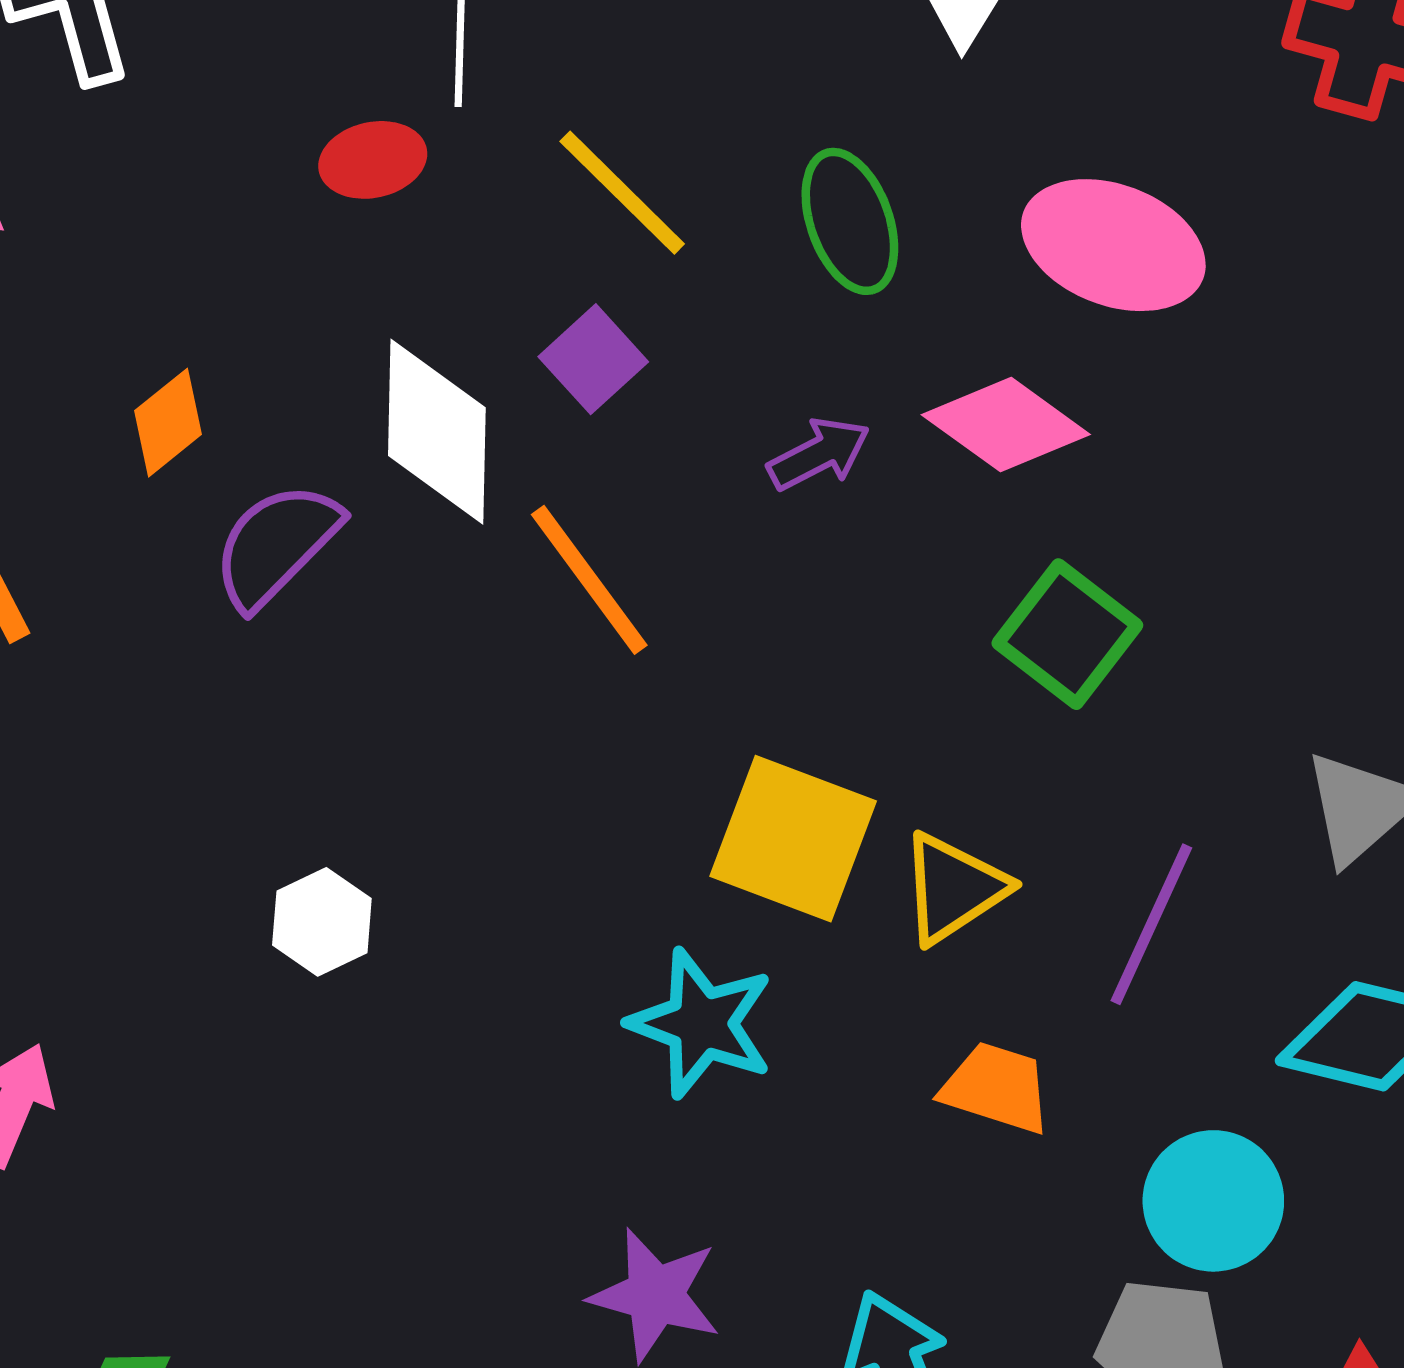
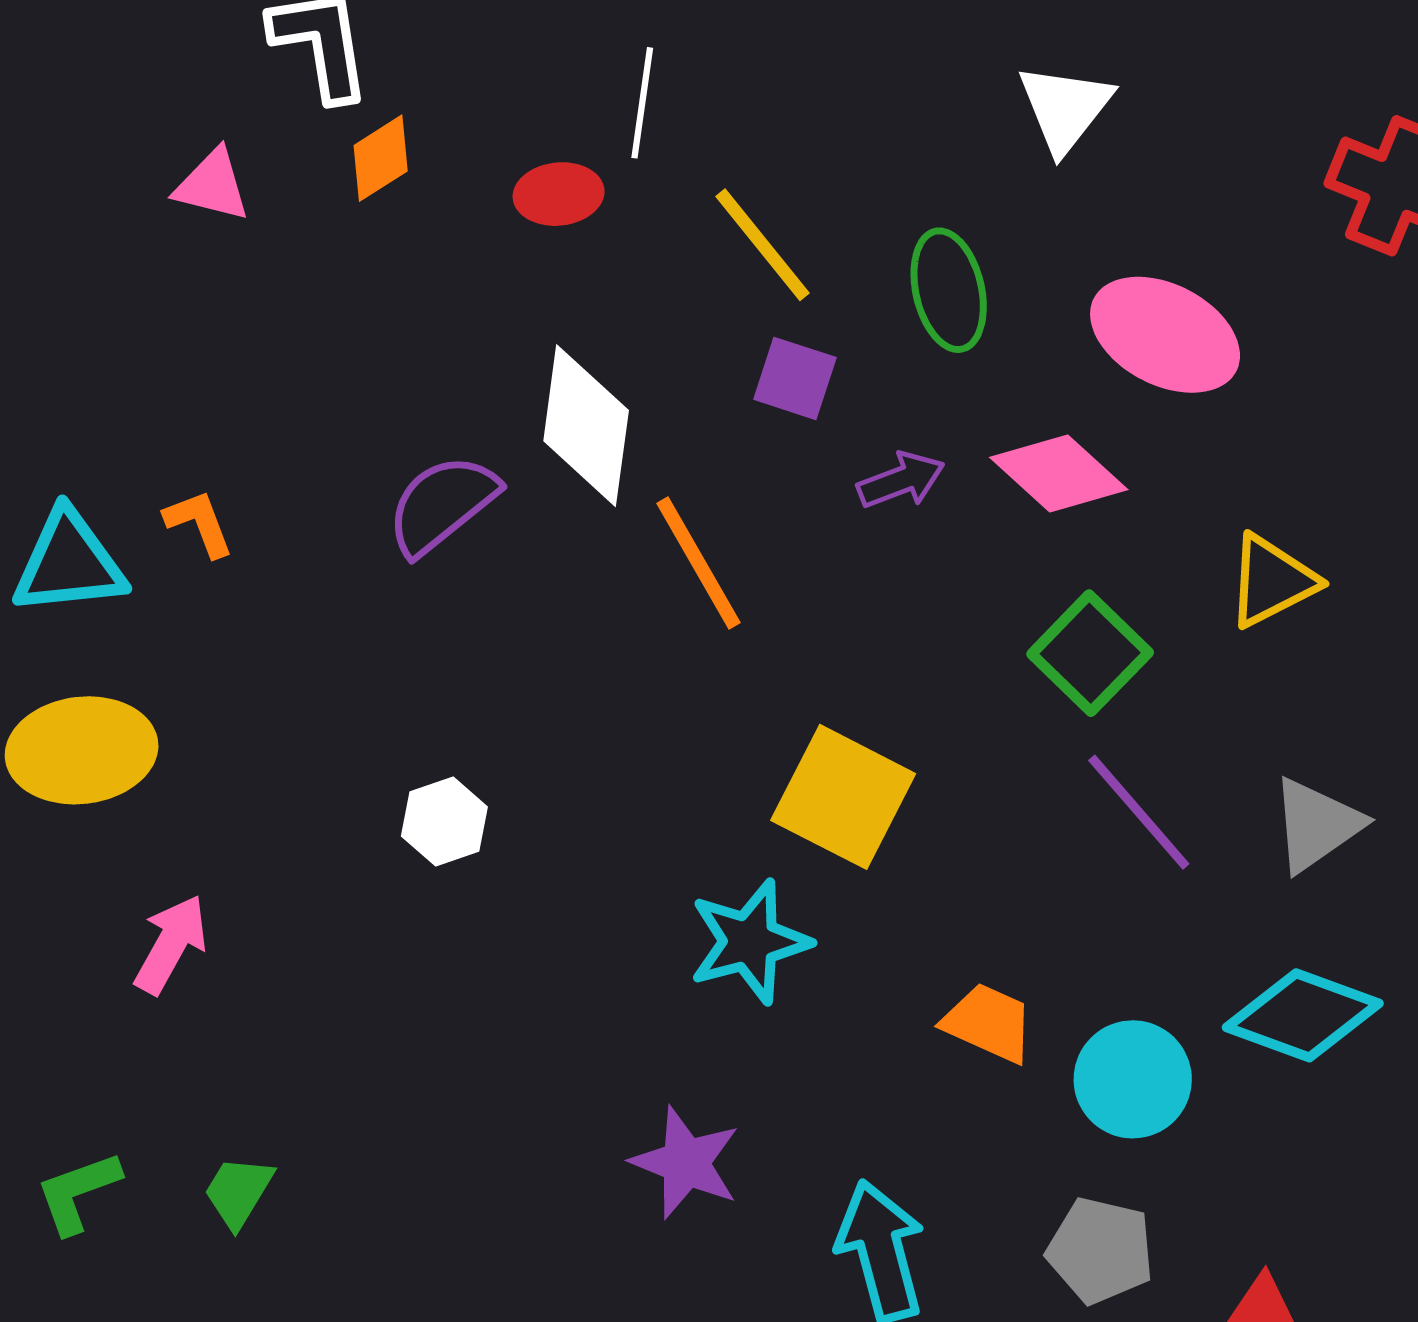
purple square: (593, 359) -> (795, 378), moved, turned -36
orange diamond: (168, 423) -> (381, 158), moved
yellow triangle: (953, 888) -> (1272, 581), moved
purple line: (1151, 924) -> (1139, 812), moved, turned -72
cyan star: (701, 1023) -> (750, 942), turned 30
cyan circle: (1213, 1201) -> (1133, 1079), moved

